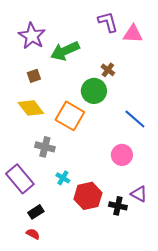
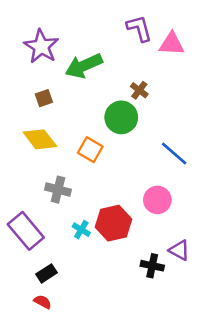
orange square: (70, 116) -> (90, 150), size x0.7
red hexagon: (88, 196) -> (114, 223), moved

